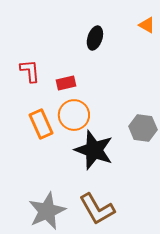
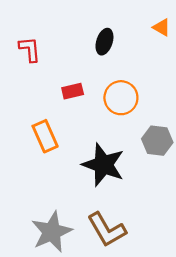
red L-shape: (30, 71) -> (30, 49), moved
orange circle: (74, 115) -> (121, 98), moved

